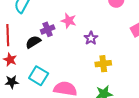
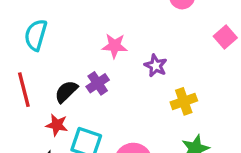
purple cross: (48, 29) -> (98, 83), moved
red star: (10, 60) -> (57, 125), moved

